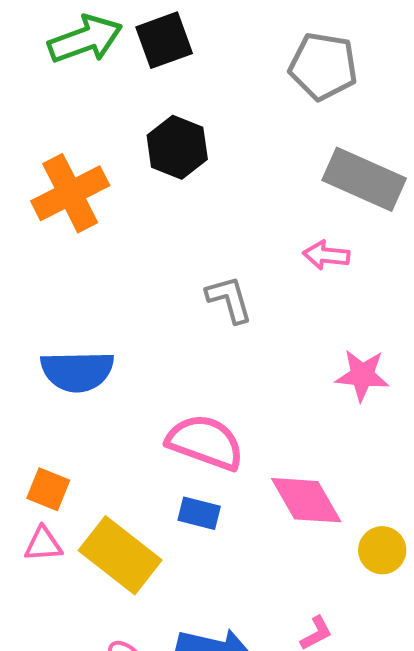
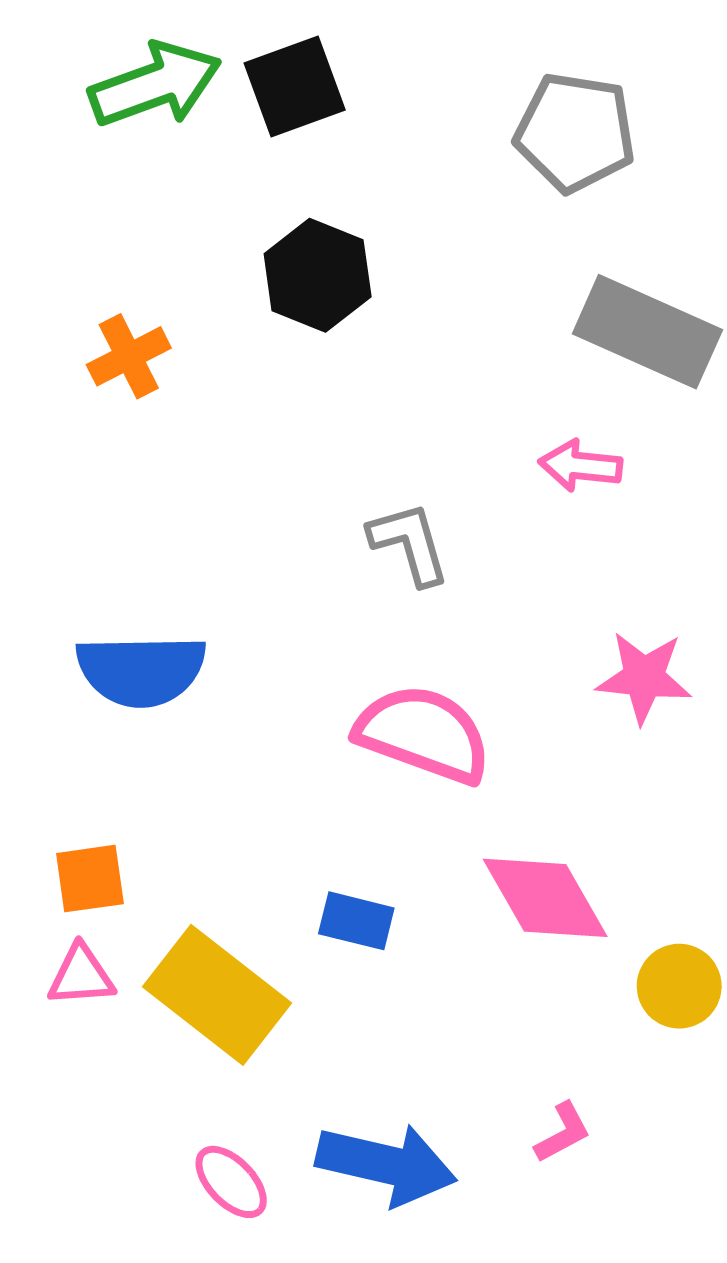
orange cross: (70, 193) -> (129, 356), size x0.6
pink semicircle: (205, 442) -> (423, 734), moved
orange square: (48, 489) -> (90, 879), turned -30

